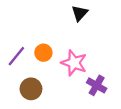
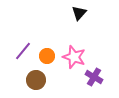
orange circle: (43, 53) -> (47, 56), moved

